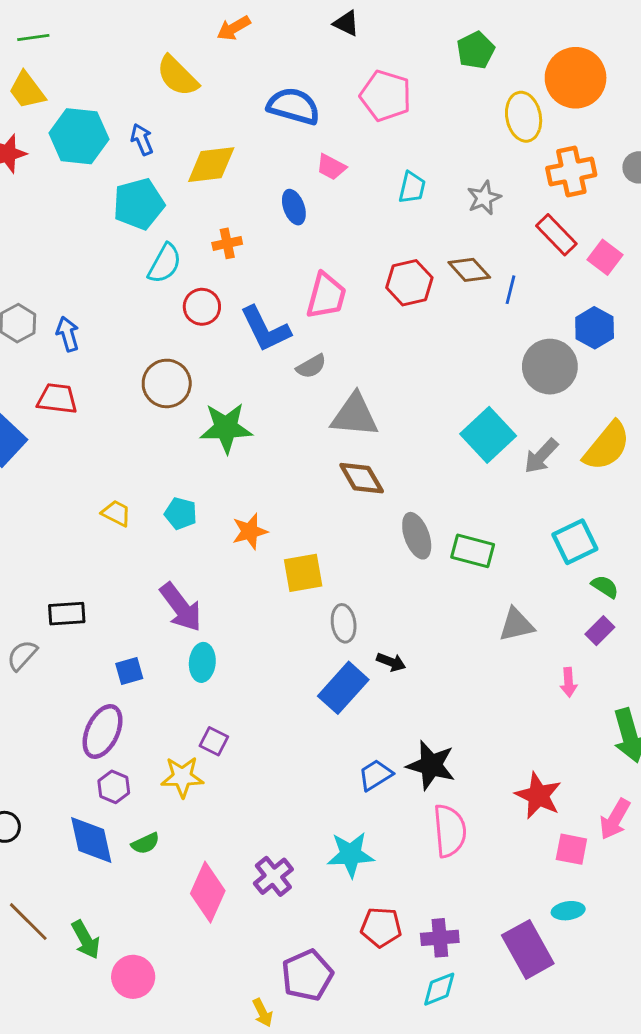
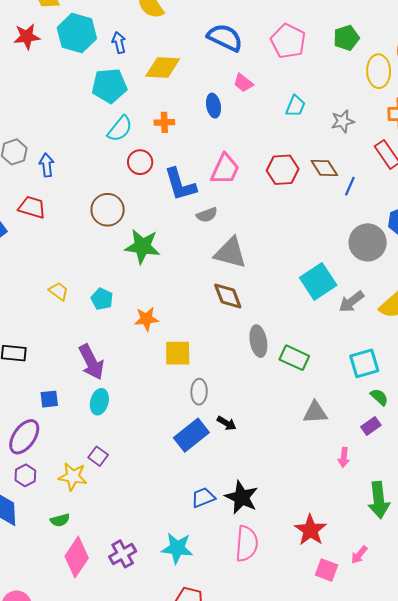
green pentagon: (476, 50) -> (346, 38), moved
pink arrow: (615, 819) -> (359, 555), size x0.7
green semicircle: (145, 843) -> (60, 520), moved

